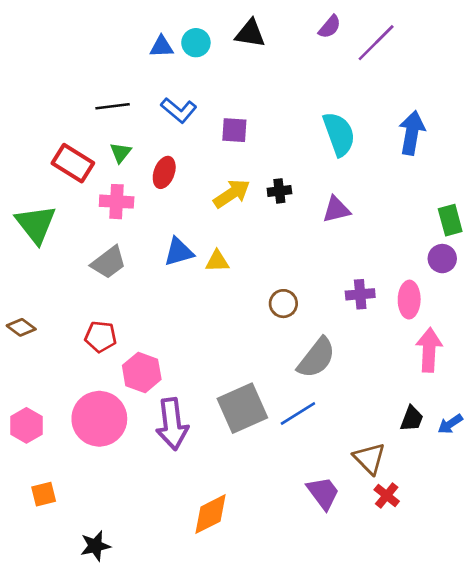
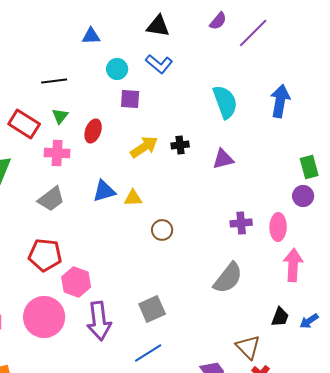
cyan circle: (196, 43) -> (117, 69), moved
blue L-shape: (179, 110) -> (159, 64), moved
purple square: (234, 130) -> (130, 99), moved
brown circle: (283, 304) -> (162, 230), moved
red pentagon: (101, 337) -> (45, 255), size x1.4
gray semicircle: (316, 358) -> (228, 278), moved
gray square: (242, 408) -> (152, 309), size x0.7
blue line: (298, 413) -> (148, 353), moved

